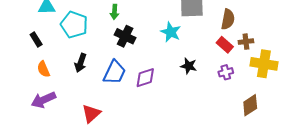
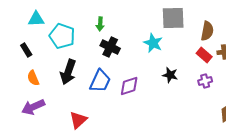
black arrow: (81, 63) -> (68, 72), size x1.4

